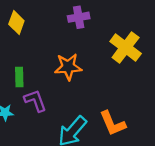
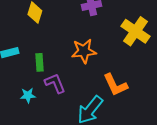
orange L-shape: (113, 123) -> (115, 85), moved

